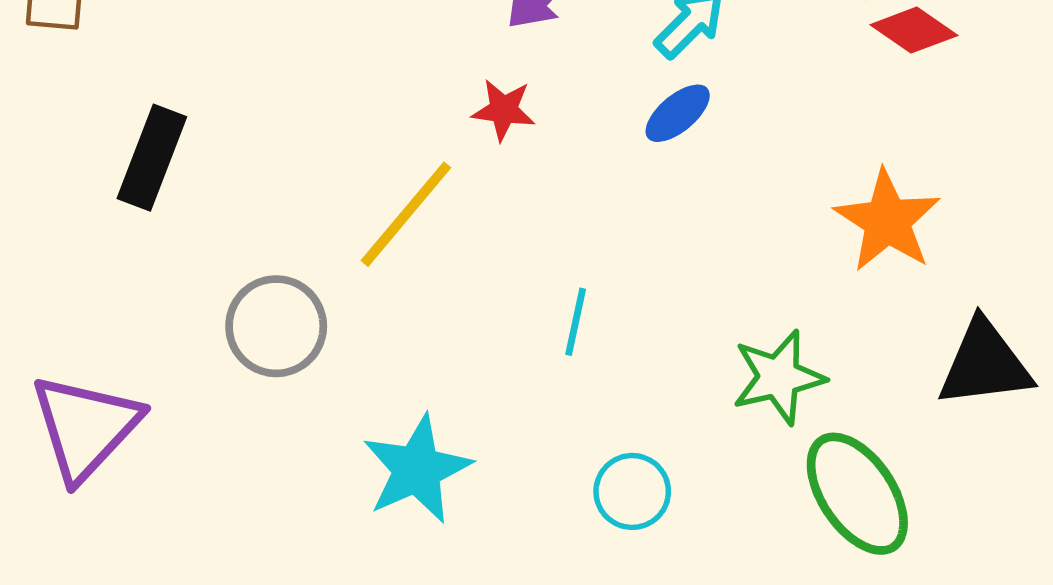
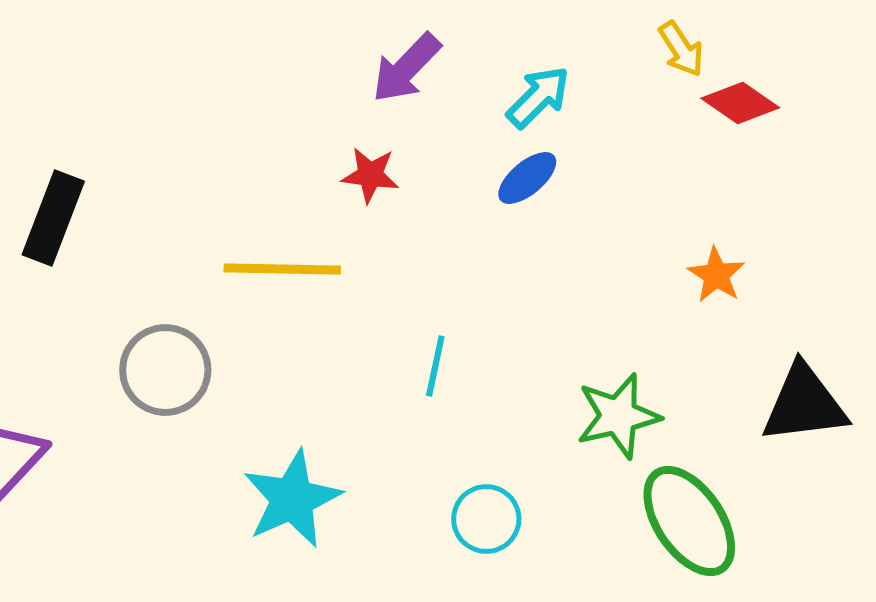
yellow line: (406, 214) -> (282, 269), turned 51
orange star: (887, 221) -> (716, 275), size x0.6

